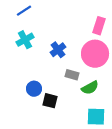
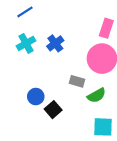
blue cross: (58, 50) -> (55, 43), moved
black square: (50, 101) -> (53, 110), turned 35

